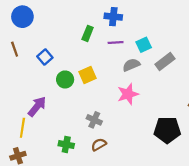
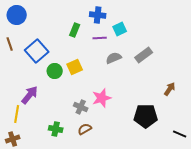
cyan square: (144, 45) -> (120, 29), moved
blue square: (45, 57) -> (37, 51), size x1.6
pink star: (128, 94) -> (102, 98), moved

